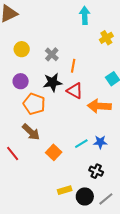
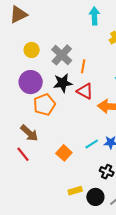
gray cross: (52, 54) -> (62, 55), size x1.5
purple circle: (21, 81) -> (31, 82), size x1.5
orange pentagon: (34, 104) -> (44, 105), turned 30
brown arrow: (31, 132) -> (29, 133), moved

